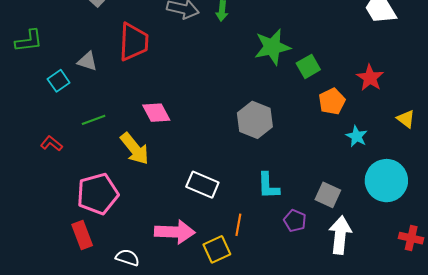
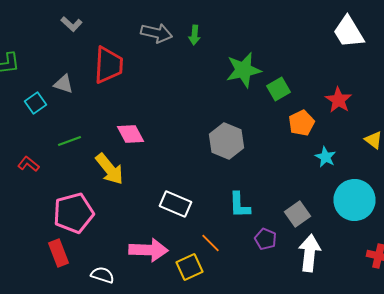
gray square: (328, 195) -> (298, 214), turned 30
orange line: (238, 225) -> (210, 243), turned -55

